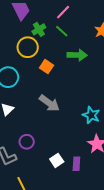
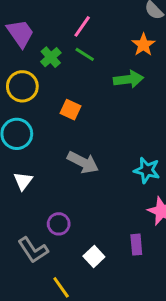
yellow circle: (28, 47) -> (22, 86), moved
green arrow: (77, 55) -> (128, 79), moved
white square: (57, 160) -> (94, 257), moved

